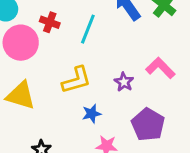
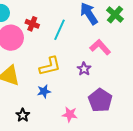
pink L-shape: (160, 68) -> (100, 47), moved
blue star: (92, 114) -> (44, 91), moved

